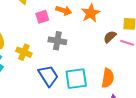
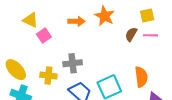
pink square: (42, 17) -> (44, 36), moved
gray cross: (57, 41) -> (73, 63), moved

